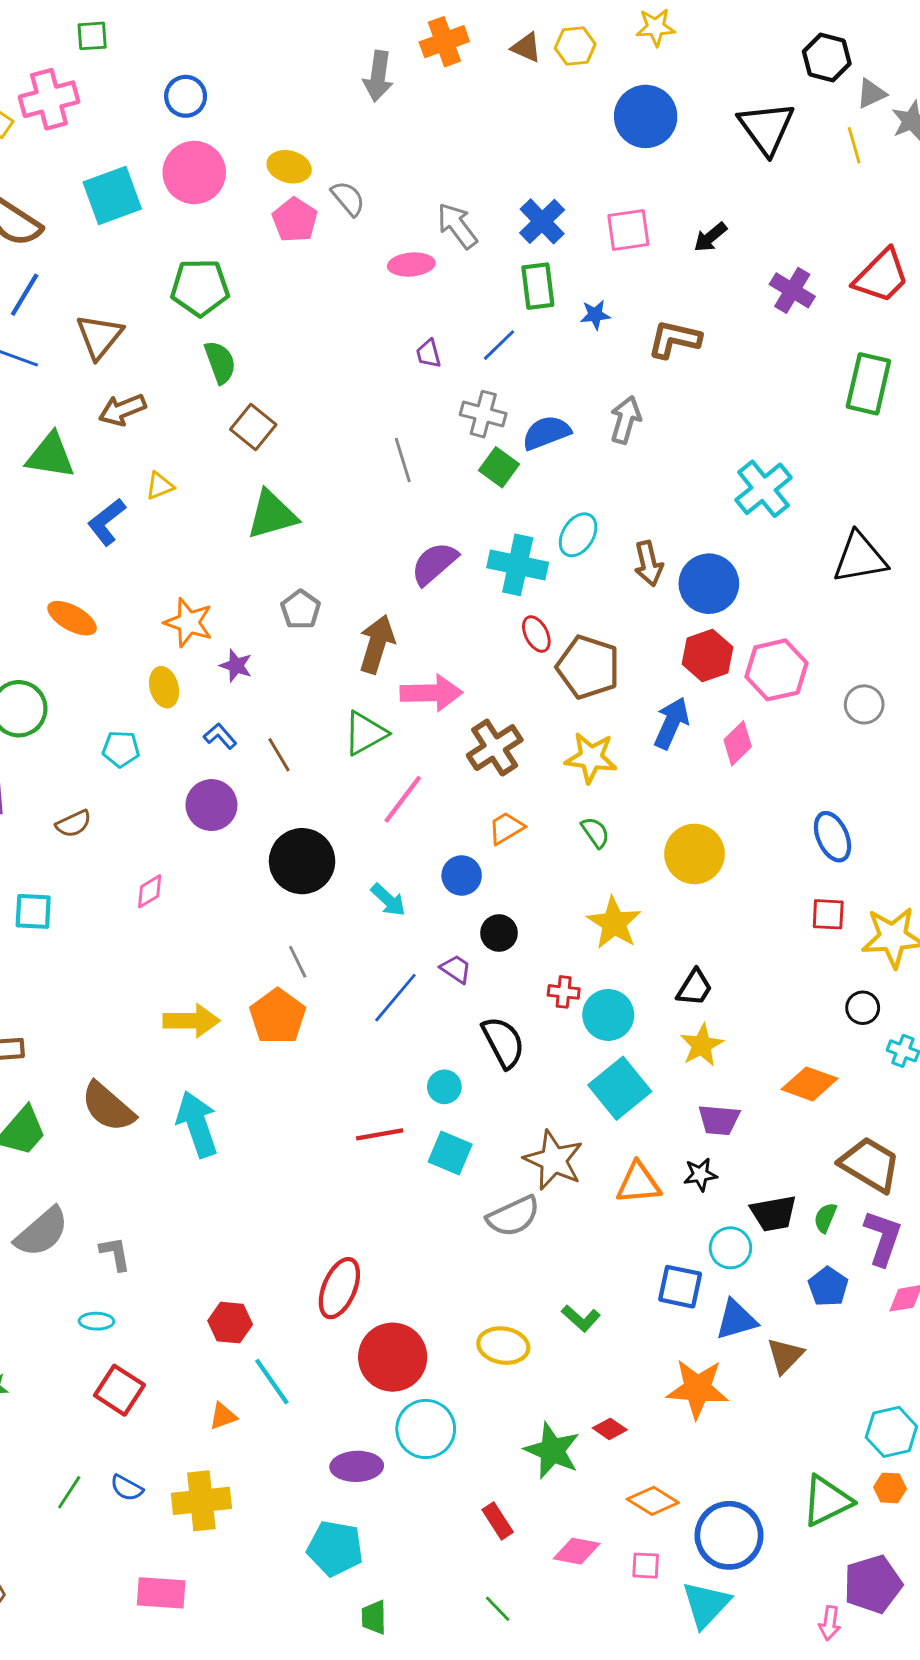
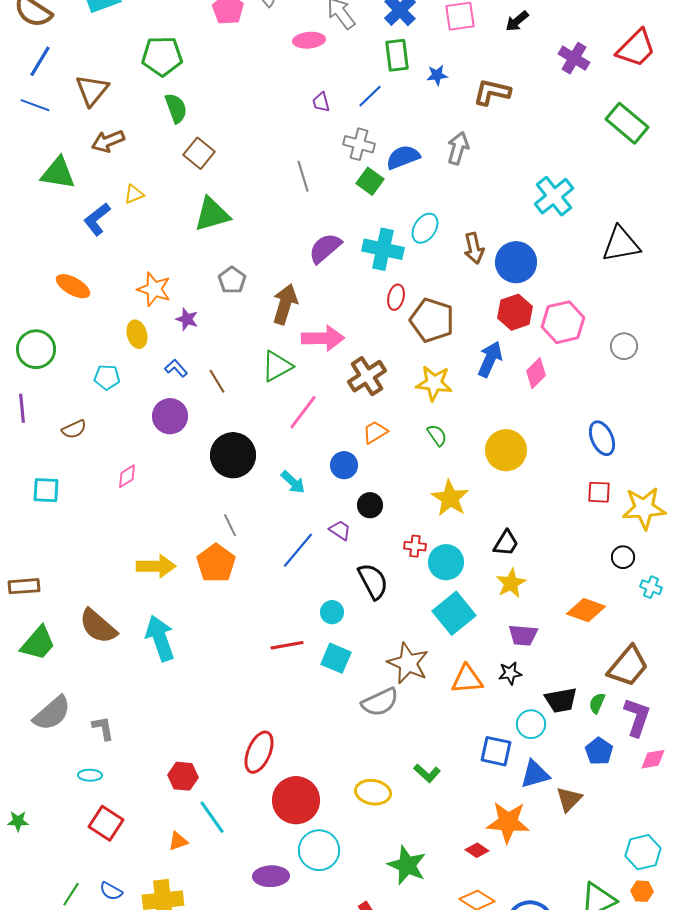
green rectangle: (868, 384) -> (627, 123), turned -63
red ellipse: (536, 634) -> (396, 297), turned 40
brown trapezoid: (870, 1164) -> (628, 666), turned 99
red diamond: (610, 1429) -> (477, 850), moved

